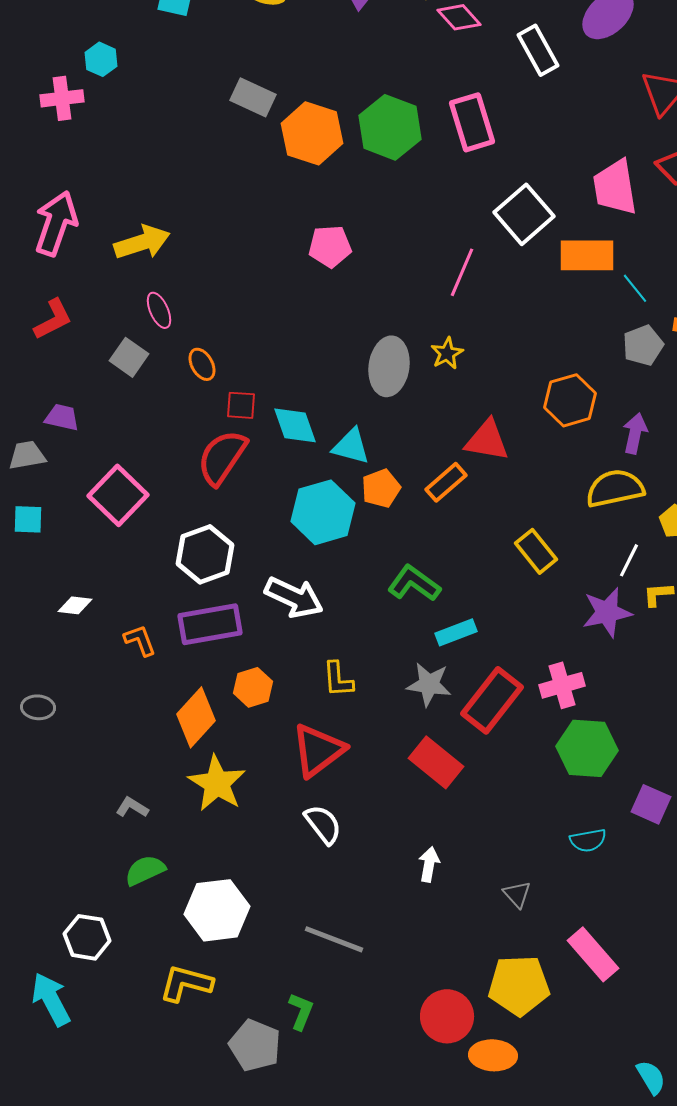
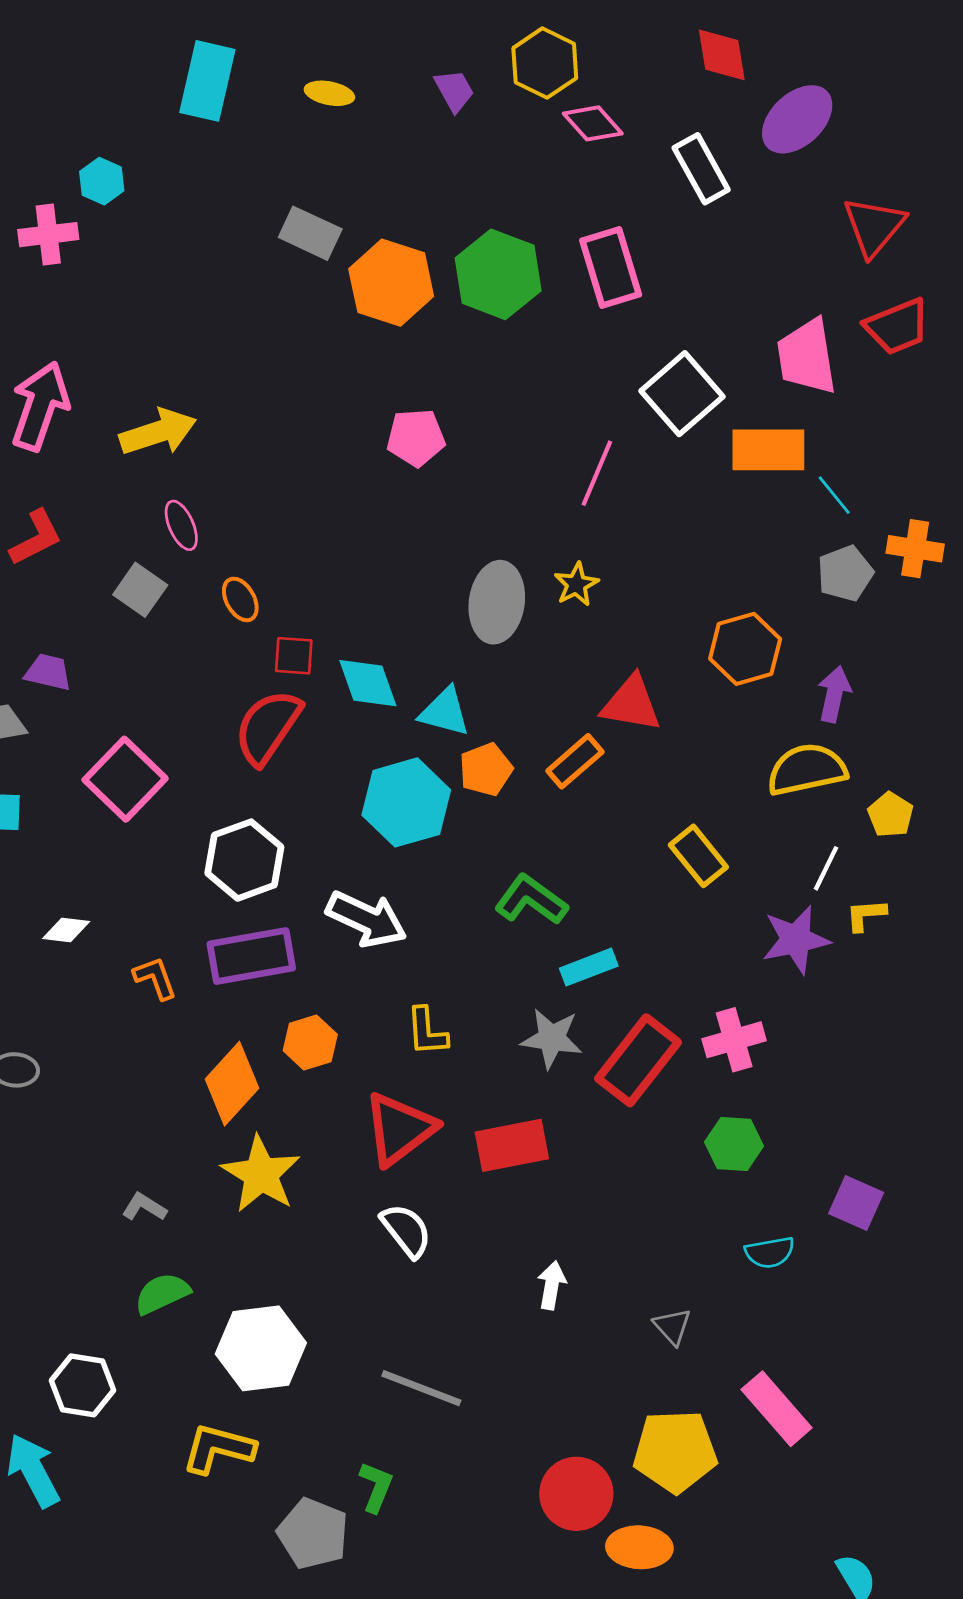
green hexagon: (587, 748) -> (734, 1144), moved, size x0.7
red rectangle: (436, 762) -> (512, 1145), moved, turned -50

